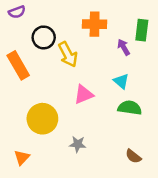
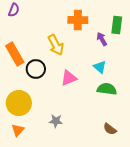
purple semicircle: (17, 12) -> (14, 10), turned -48
black circle: (44, 37) -> (36, 69), moved
yellow circle: (42, 119) -> (19, 103), moved
gray star: (78, 144) -> (56, 121), moved

